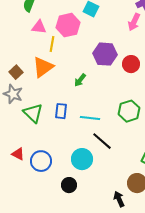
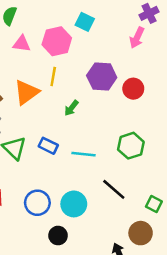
yellow line: (52, 44) -> (53, 76), moved
blue rectangle: (61, 111) -> (48, 146), turned -70
black line: (102, 141) -> (114, 189), moved
blue circle: (41, 161) -> (37, 203), moved

